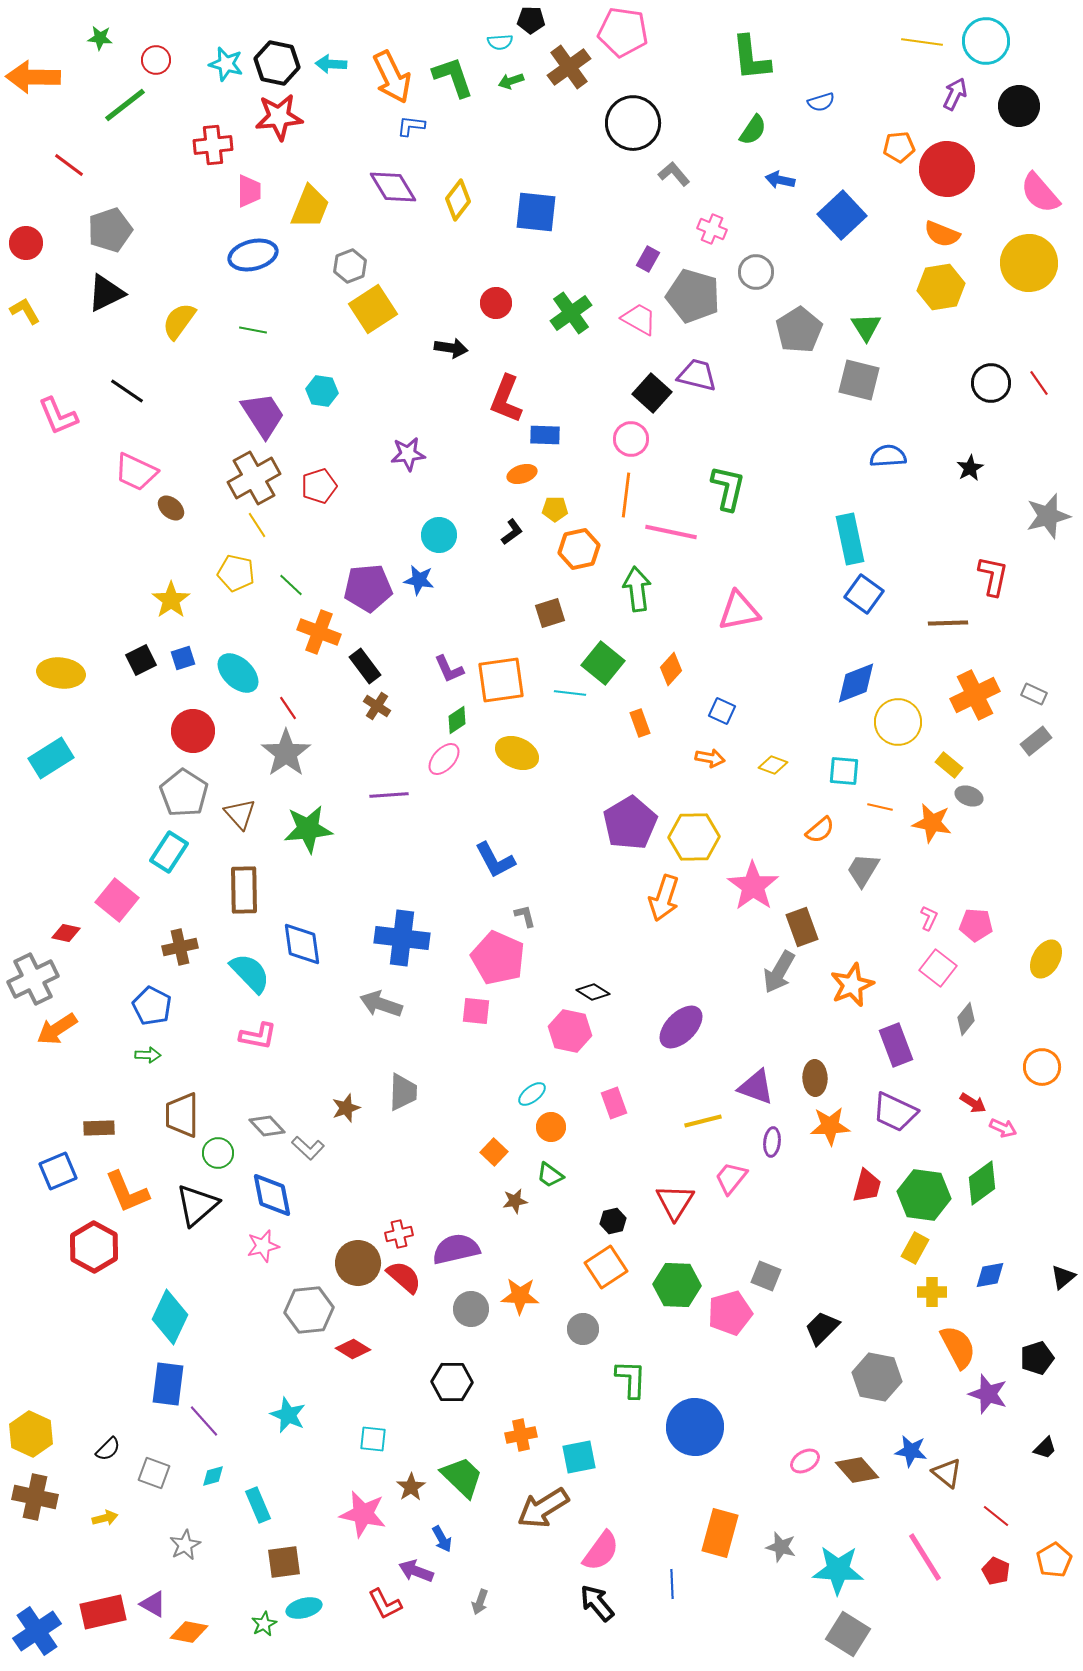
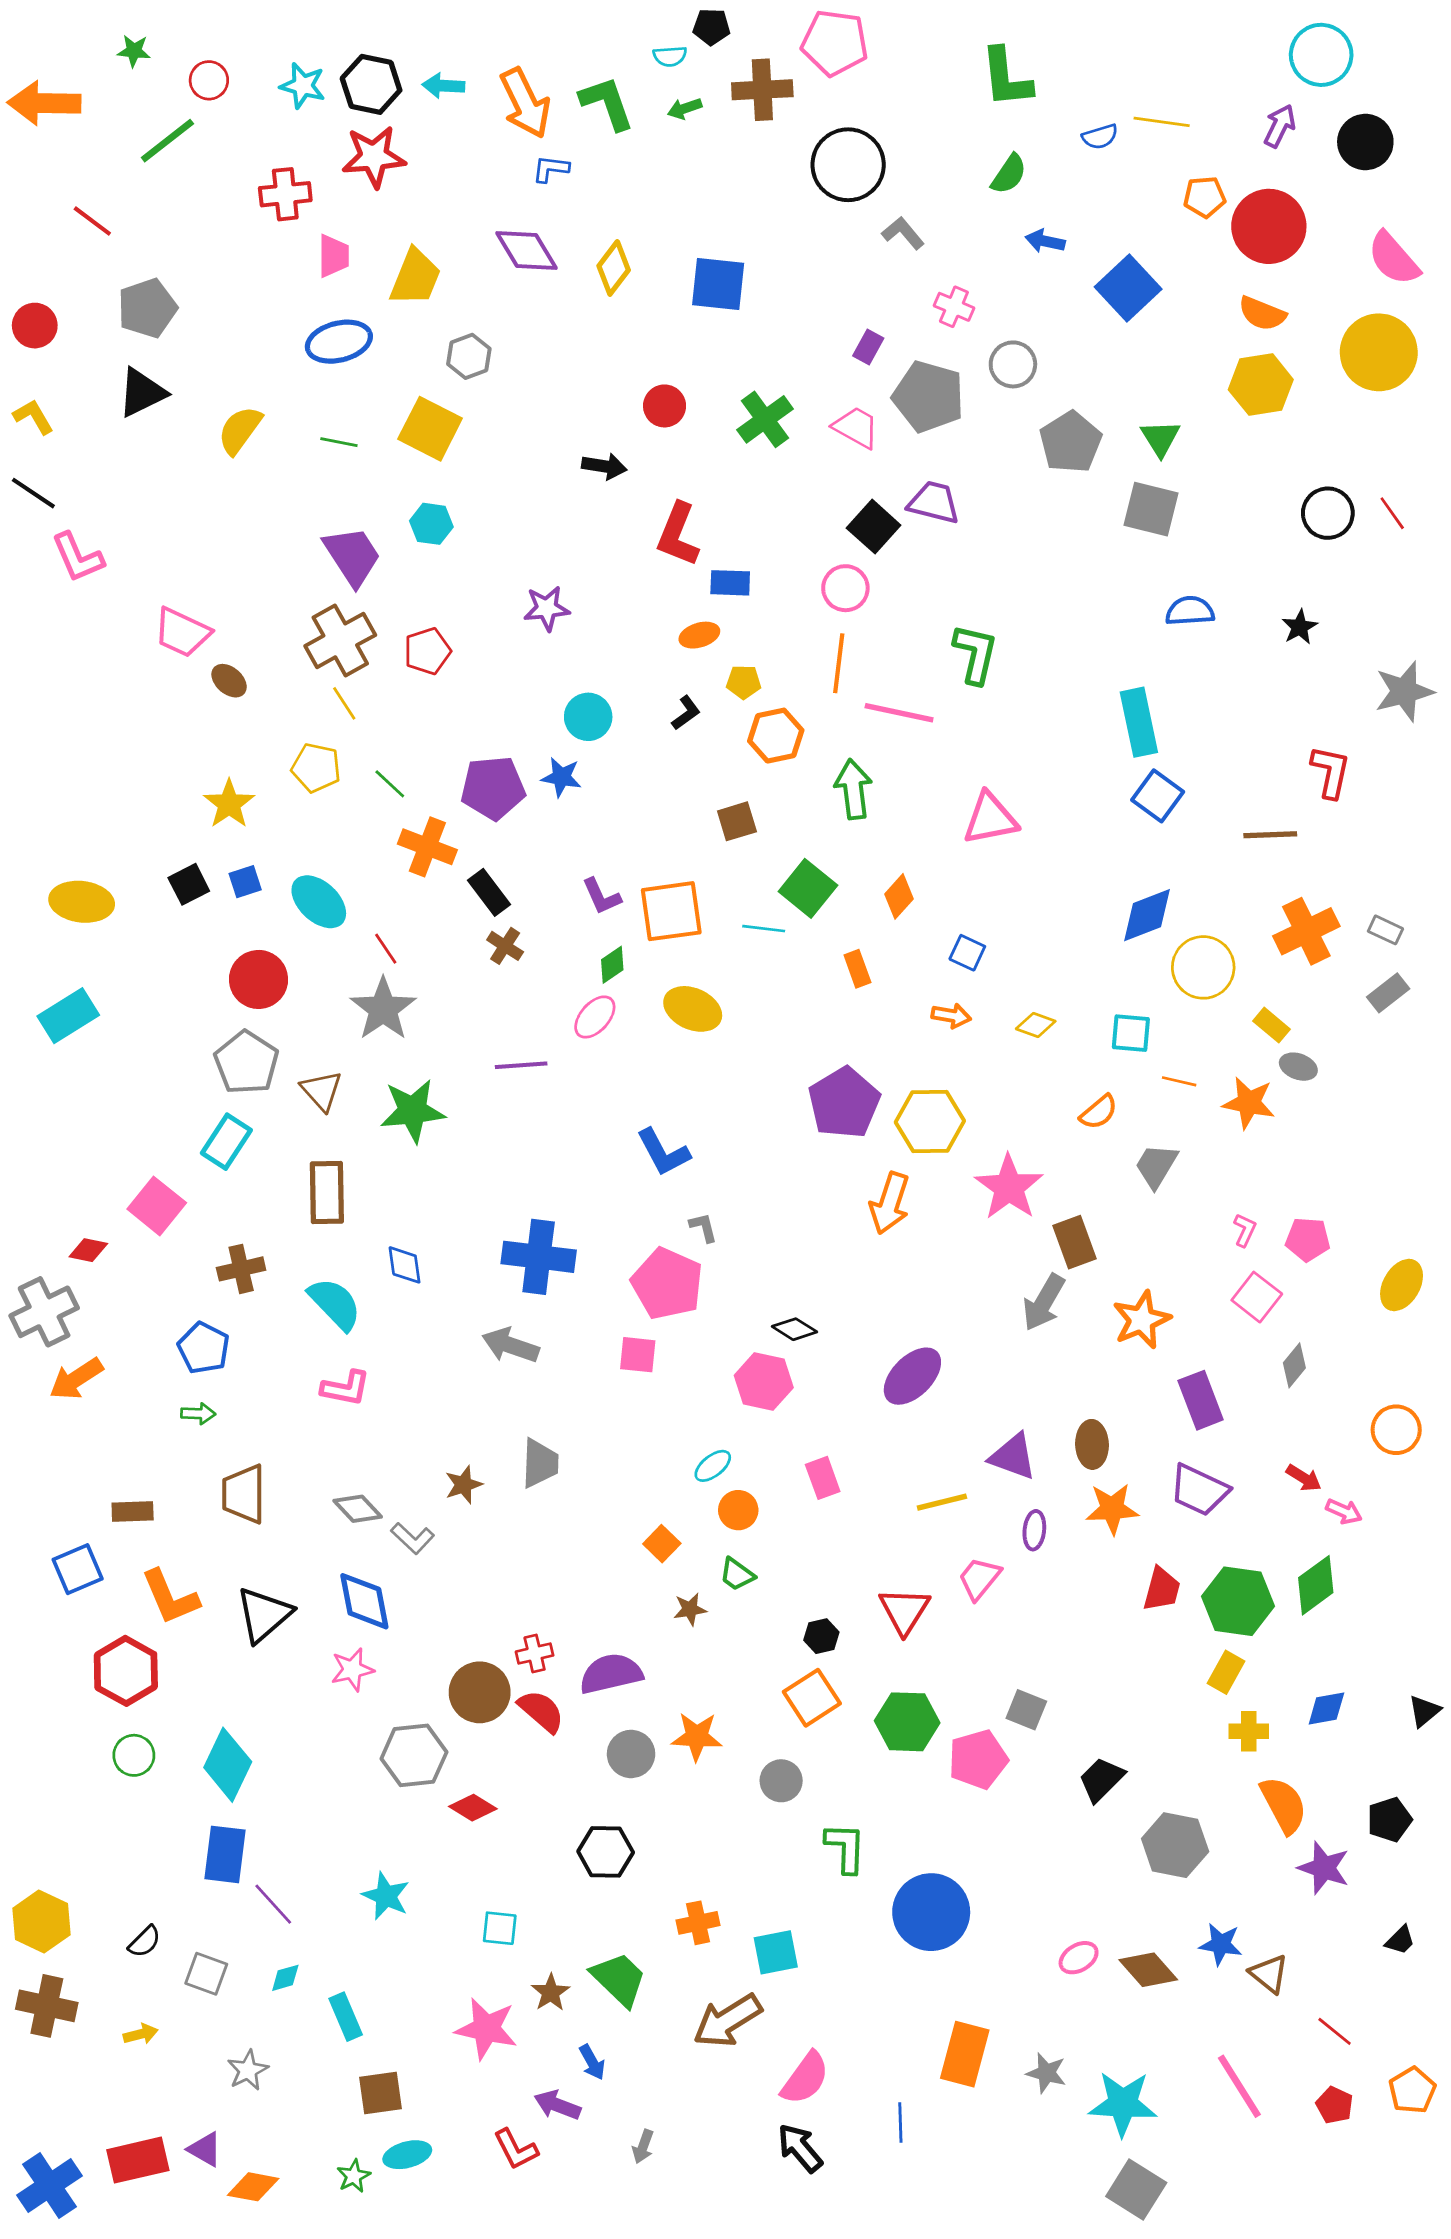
yellow line: (922, 42) -> (1162, 122), moved
brown cross: (569, 67) -> (762, 90), turned 33
yellow square: (373, 309) -> (430, 429), moved, turned -30
black line: (127, 391) -> (33, 493), moved
blue diamond: (302, 944) -> (405, 1265), size x0.7
green circle: (218, 1153) -> (134, 1755), moved

